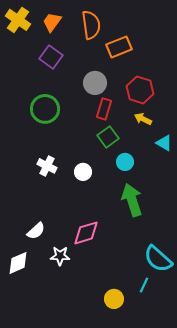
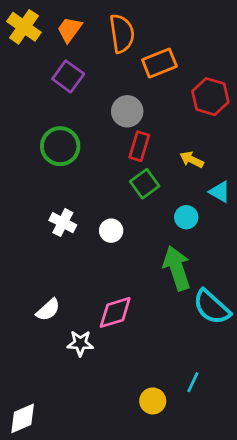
red hexagon: (140, 90) -> (210, 97), moved
cyan circle: (125, 162) -> (186, 217), moved
cyan semicircle: (158, 259) -> (212, 307), moved
white diamond: (18, 263) -> (23, 418), moved

